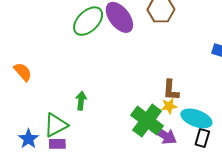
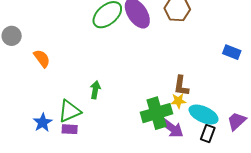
green cross: (147, 120) -> (157, 113), turned 32

